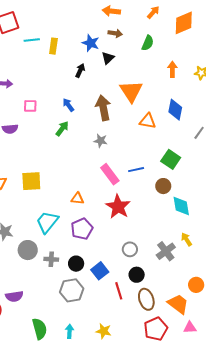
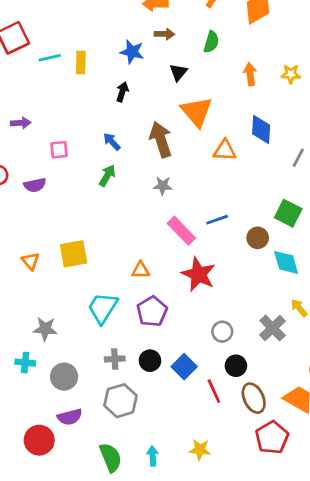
black triangle: (108, 58) -> (178, 72), moved
green square: (171, 159) -> (288, 213), moved
gray circle: (28, 250) -> (64, 377), moved
gray hexagon: (72, 290) -> (121, 401), moved

